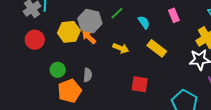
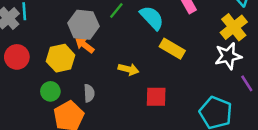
cyan semicircle: (144, 22) -> (152, 18), size x1.5
yellow hexagon: (69, 32) -> (61, 58), moved
yellow arrow: (121, 48) -> (129, 69), moved

